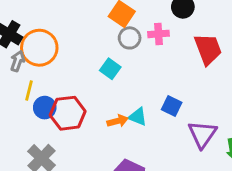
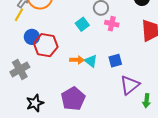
pink cross: (159, 34) -> (112, 24), moved
yellow line: (29, 91) -> (19, 15), moved
blue square: (172, 106) -> (115, 61), turned 32

